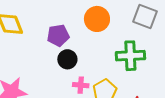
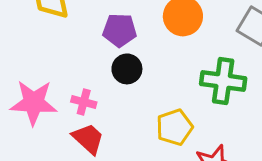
pink cross: (81, 85) -> (84, 102), moved

